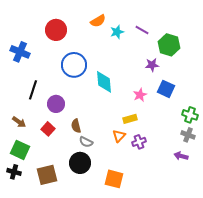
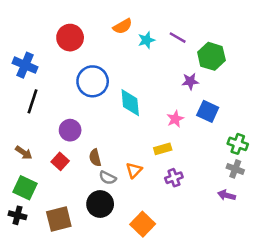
black line: (33, 90) -> (33, 101), moved
orange triangle: (119, 136) -> (134, 170), moved
orange square: (114, 179) -> (143, 224), turned 30

